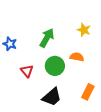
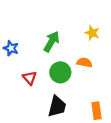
orange rectangle: (88, 92) -> (96, 111), moved, turned -35
black trapezoid: (52, 97) -> (57, 106), turned -35

